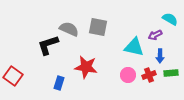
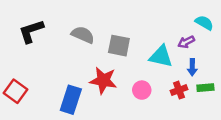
gray square: (98, 27) -> (119, 46), moved
black L-shape: (48, 45) -> (31, 31), moved
pink circle: (128, 75) -> (142, 90), moved
blue rectangle: (59, 83) -> (71, 100), size x1.6

